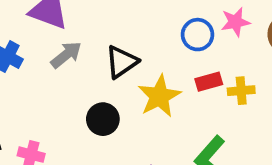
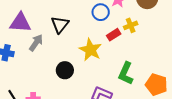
black triangle: (122, 62) -> (60, 24), moved
yellow cross: (241, 91) -> (131, 25), moved

